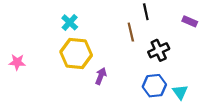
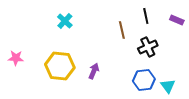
black line: (146, 12) -> (146, 16), moved
yellow hexagon: (76, 54) -> (60, 66), moved

